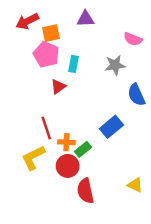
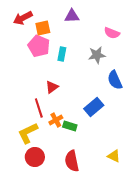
red triangle: (58, 87) -> (52, 87), moved
orange cross: (66, 142) -> (56, 120), turned -32
green rectangle: (83, 149) -> (70, 126), turned 56
red circle: (68, 166) -> (35, 157), moved

